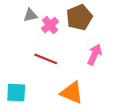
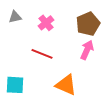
gray triangle: (30, 15) -> (15, 17), moved
brown pentagon: (79, 17) -> (88, 24), moved

